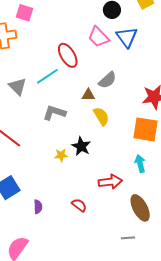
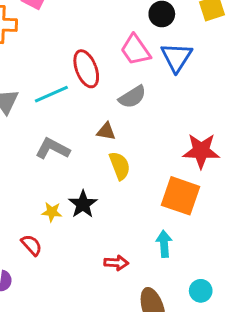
gray semicircle: (107, 80) -> (132, 97), moved
red arrow: (110, 182) -> (116, 263), size x0.7
red semicircle: (79, 205) -> (31, 245), moved

